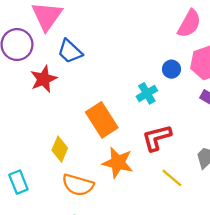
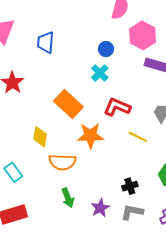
blue trapezoid: (70, 51) -> (46, 42), moved, turned 65
blue circle: (171, 69) -> (106, 49), moved
red L-shape: (157, 138) -> (117, 107), turned 52

